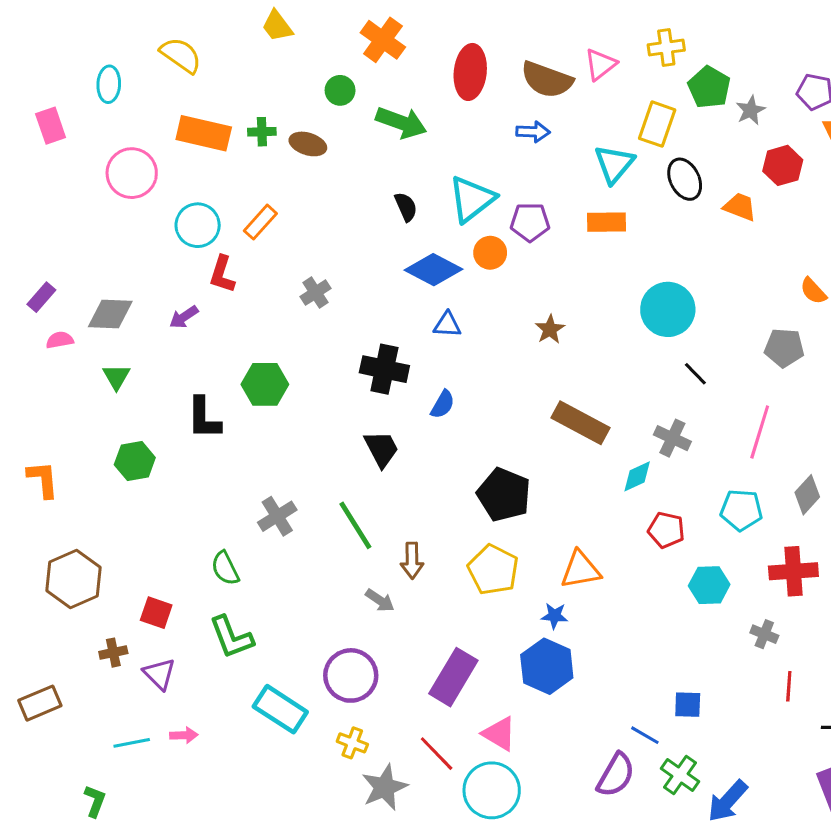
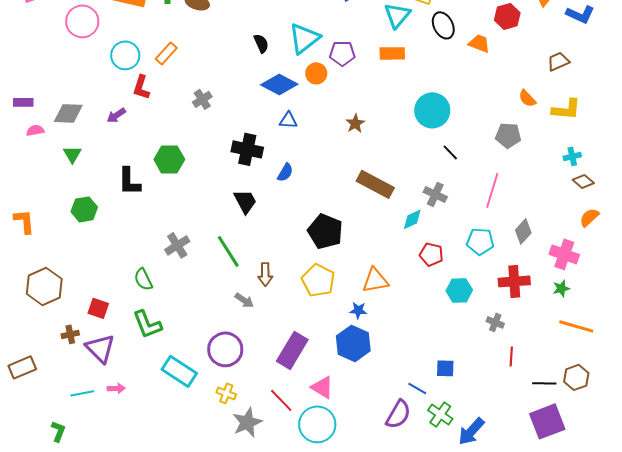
purple rectangle: (41, 297) -> (23, 102), turned 48
purple triangle: (159, 674) -> (100, 348), size x1.4

